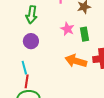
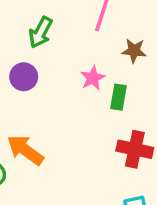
orange arrow: (76, 61) -> (25, 150), moved

